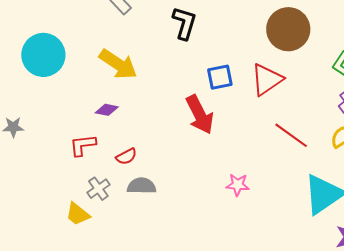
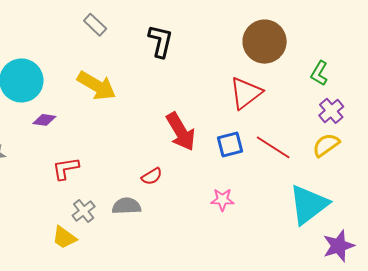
blue square: (220, 77) -> (230, 144), moved
purple diamond: (107, 110) -> (44, 120), moved
red semicircle: (126, 156) -> (152, 176), moved

